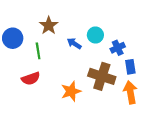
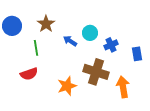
blue circle: (13, 38) -> (12, 26), moved
blue rectangle: (130, 67) -> (137, 54), moved

